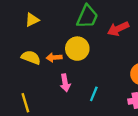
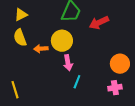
yellow semicircle: (31, 57) -> (20, 38), moved, turned -132
pink arrow: (65, 83) -> (68, 63), moved

